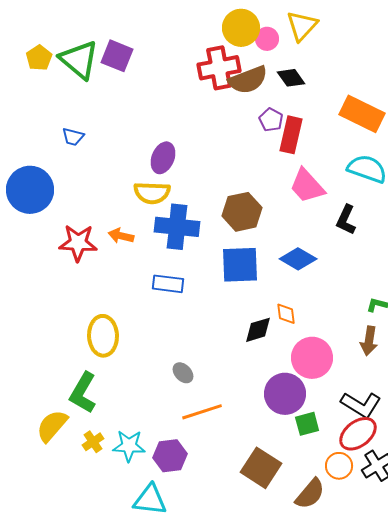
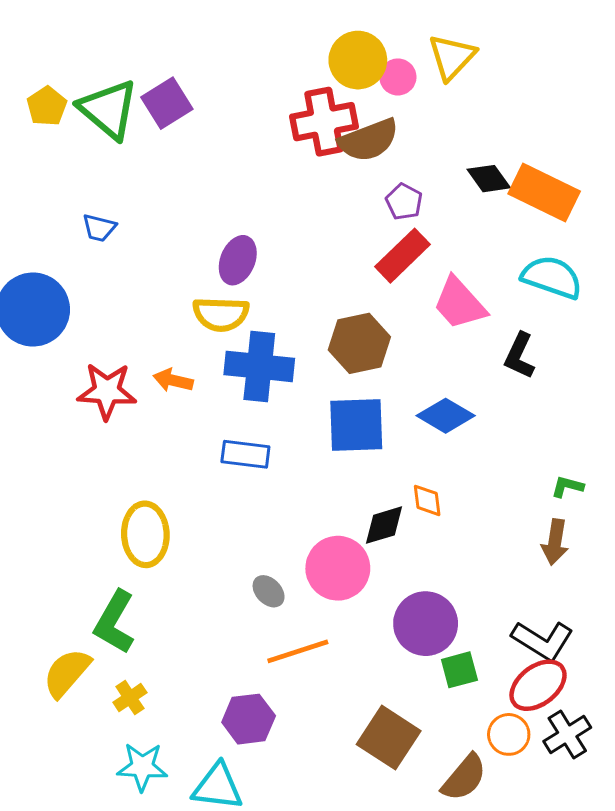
purple square: (117, 56) -> (167, 103), turned 36
black diamond: (291, 78) -> (489, 179), moved
red rectangle: (291, 135) -> (402, 256), moved, turned 33
pink circle: (312, 358) -> (338, 568), moved
cyan star: (129, 446) -> (142, 767), moved

